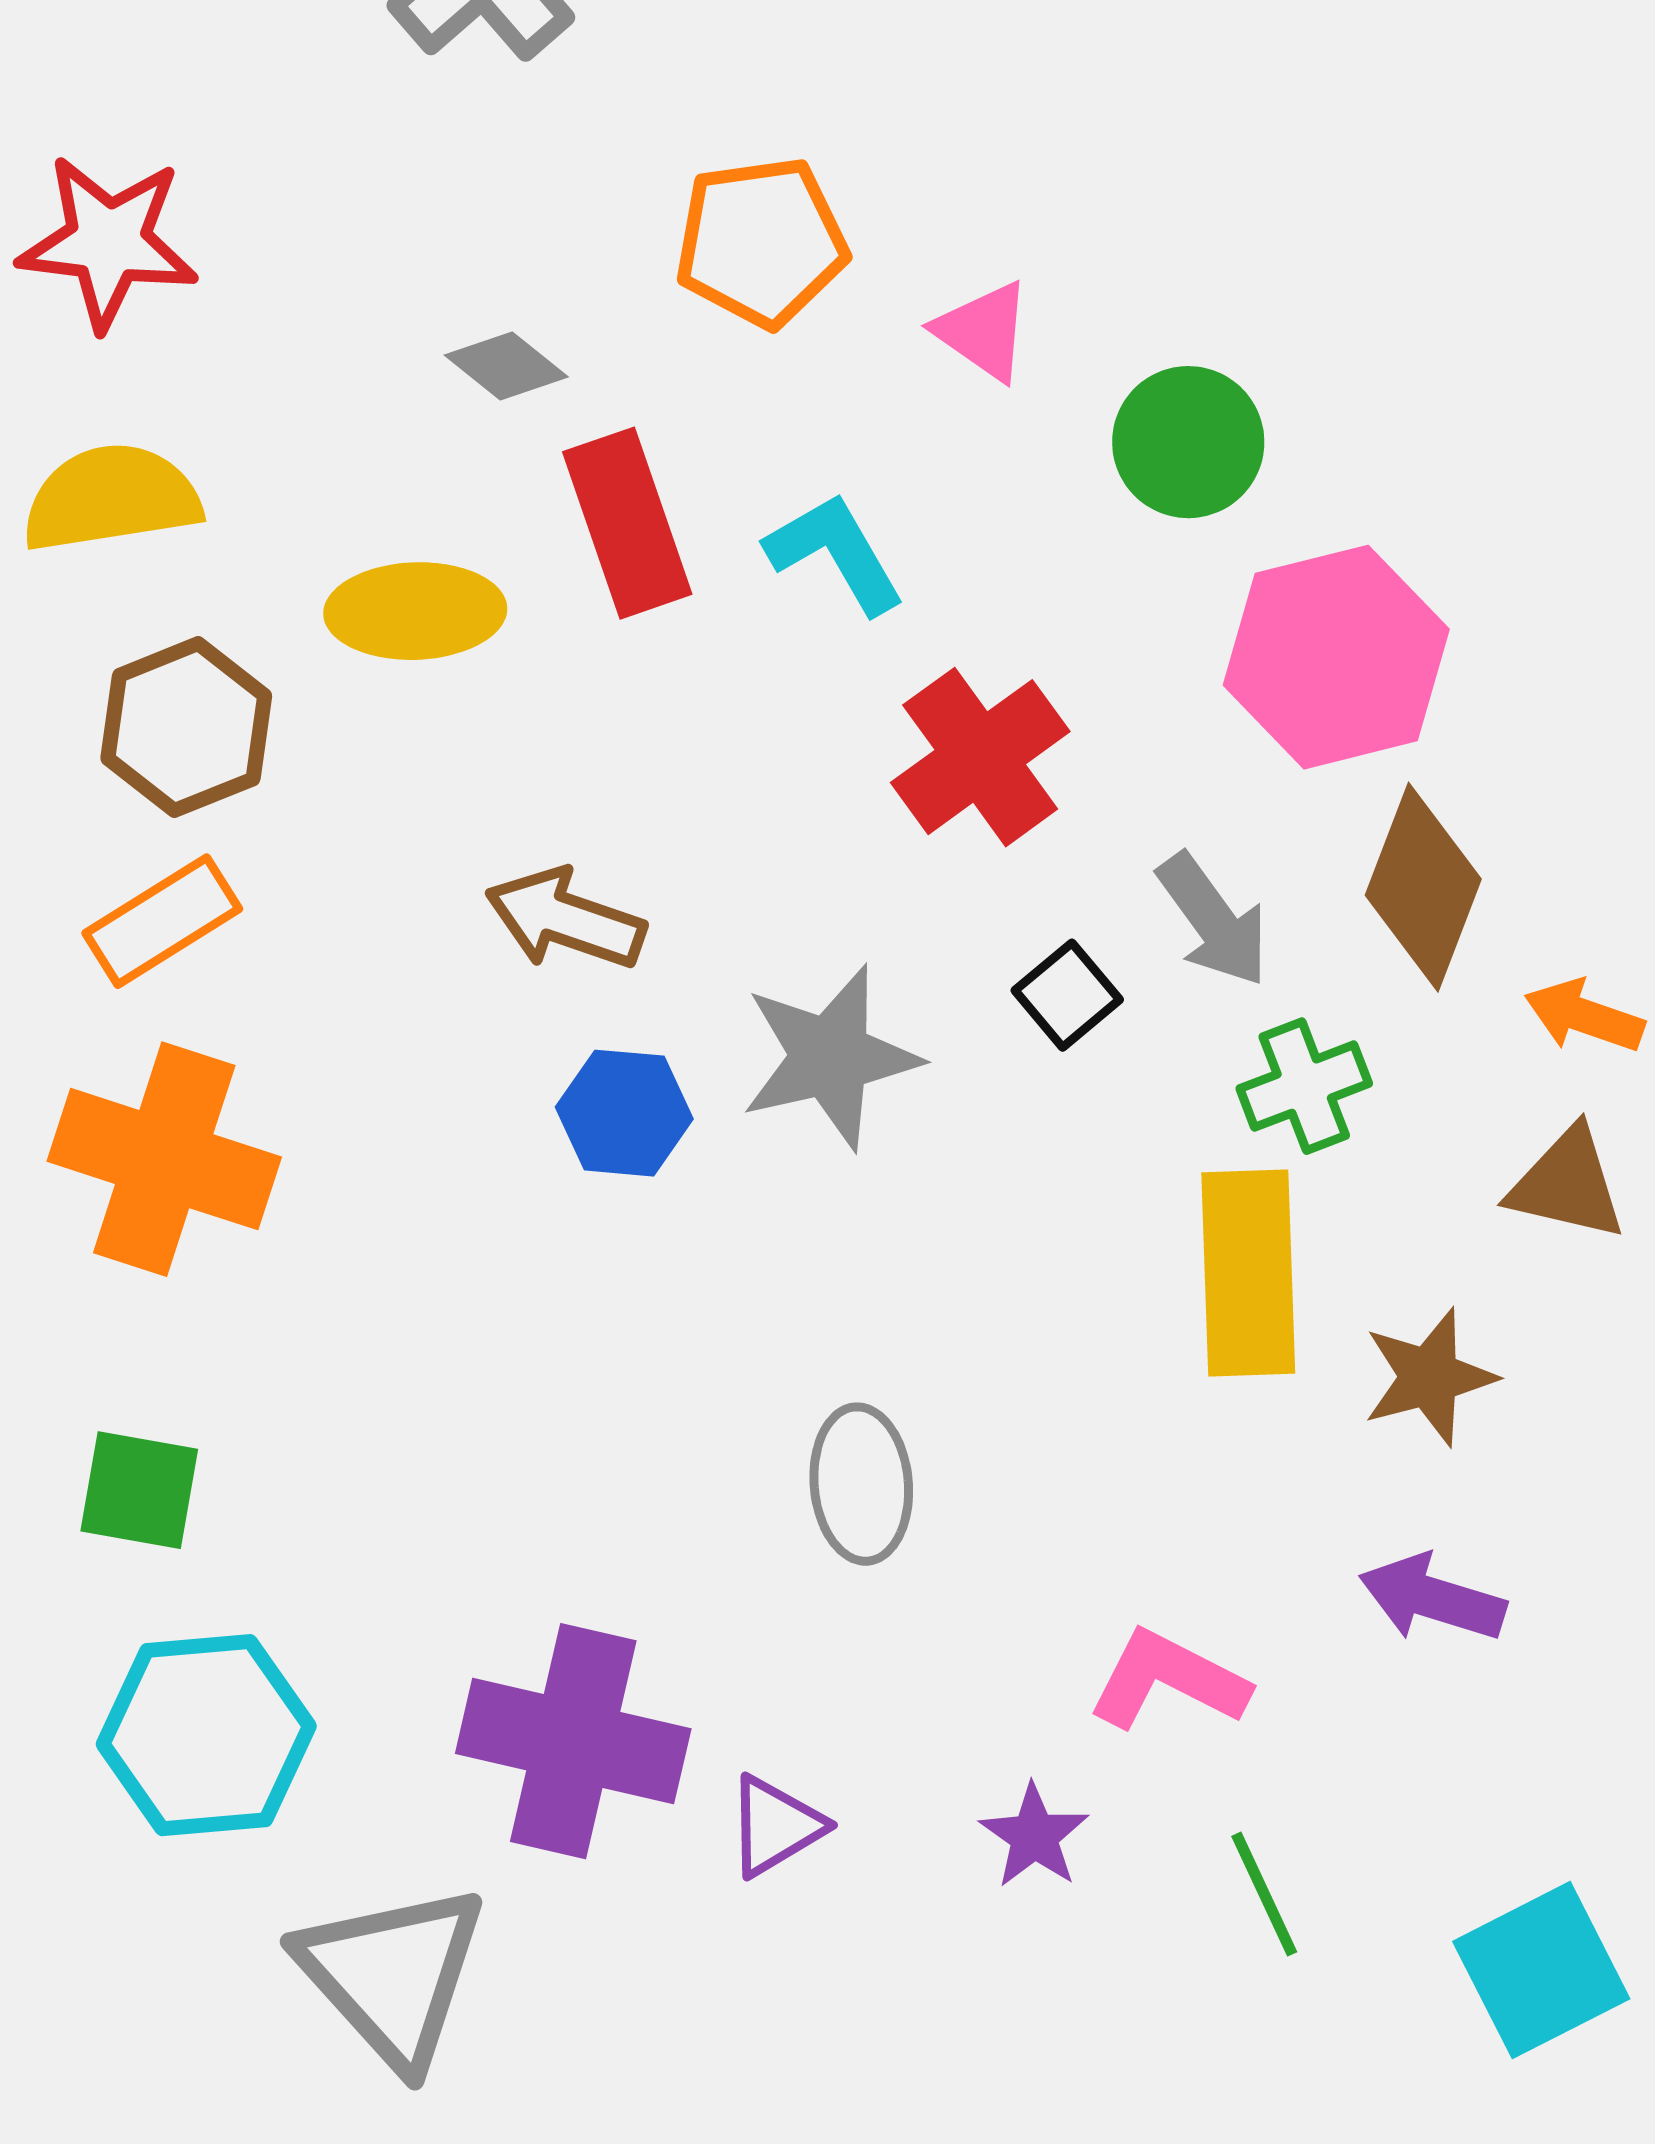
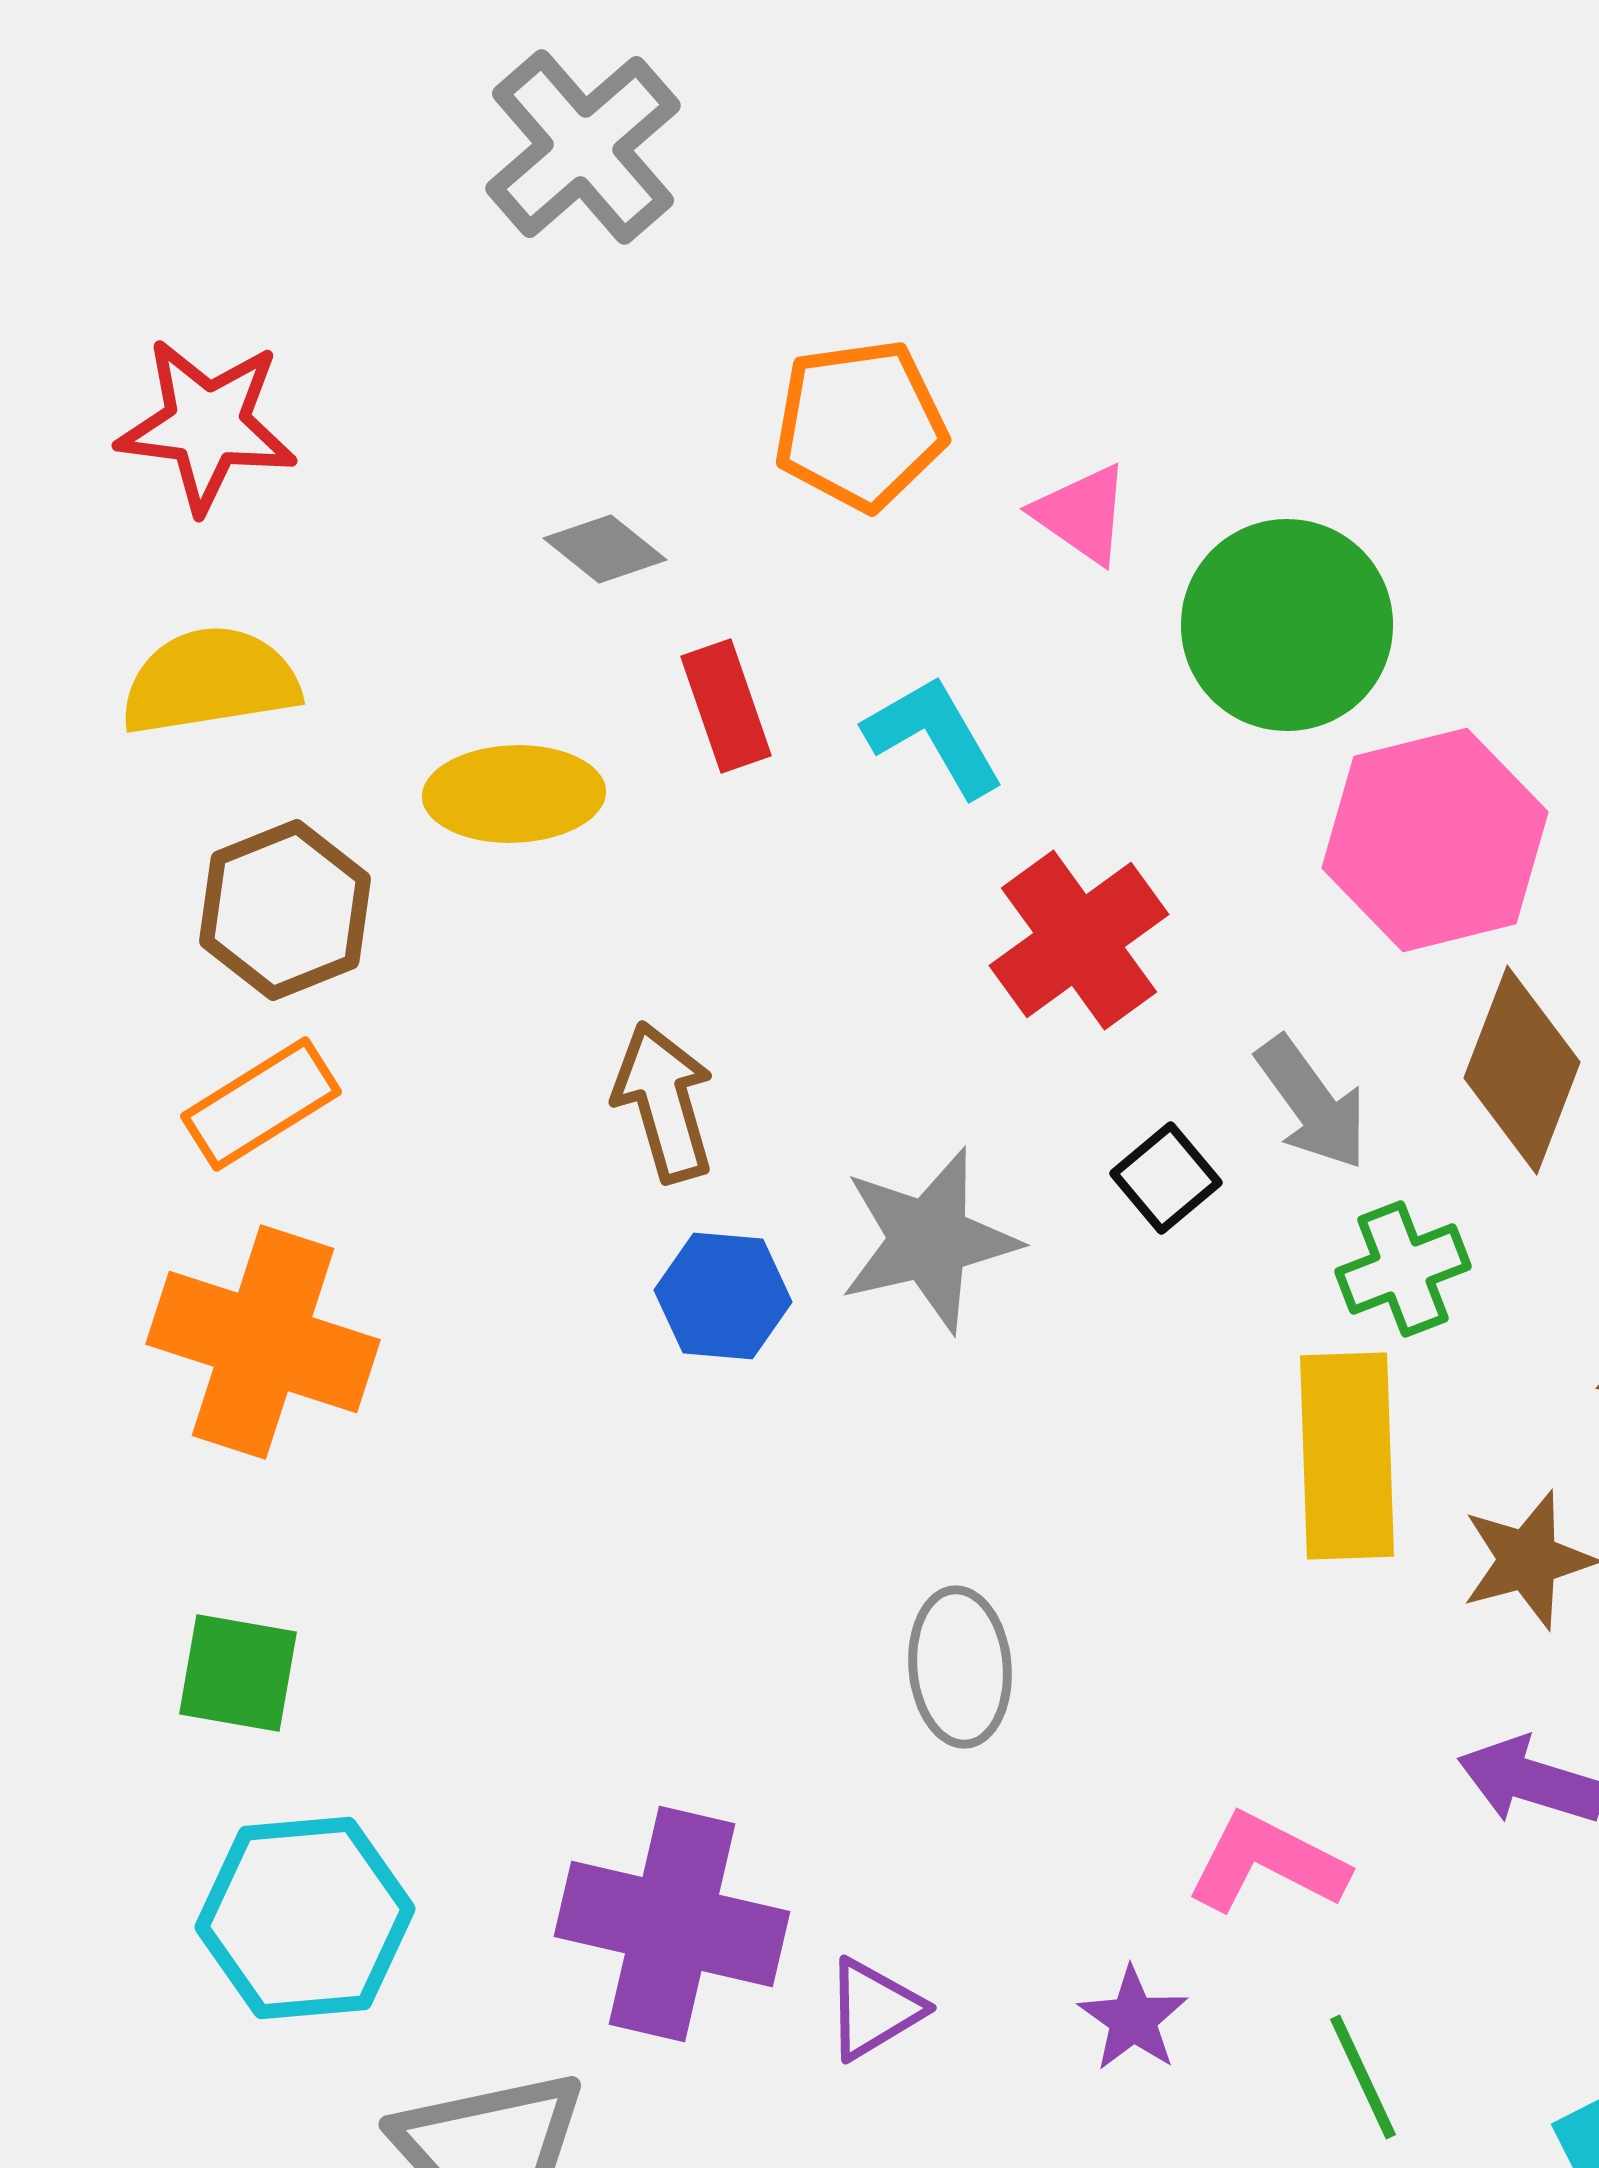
green circle: (1188, 442) -> (1287, 625), size x1.4
red rectangle: (627, 523) -> (726, 706), size x0.7
brown arrow: (565, 919) -> (664, 1102), turned 55

